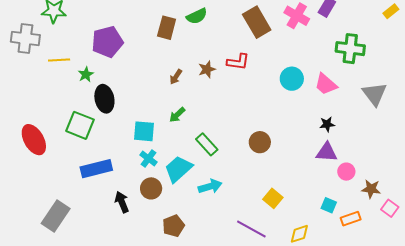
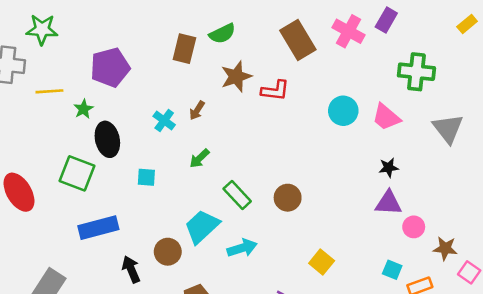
brown star: (207, 69) -> (236, 77), moved, size x1.4
cyan square: (144, 131) -> (146, 177), moved, size x0.7
brown circle: (260, 142) -> (288, 198), moved
cyan cross: (149, 158) -> (164, 121), moved

